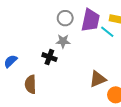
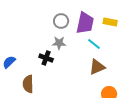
cyan line: (107, 32) -> (94, 44), moved
brown triangle: (98, 79) -> (97, 67), moved

